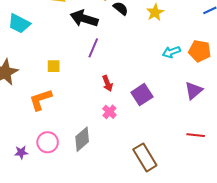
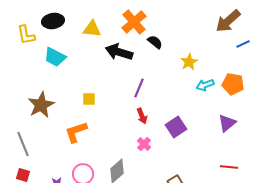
yellow star: (155, 12) -> (189, 62), moved
purple line: (93, 48) -> (139, 88), moved

